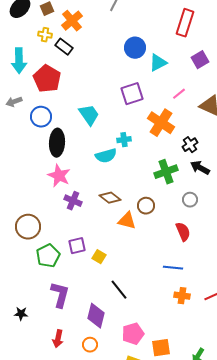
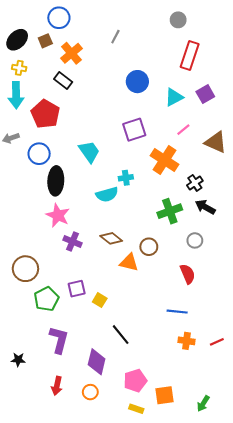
yellow cross: (45, 35) -> (19, 68), moved
cyan triangle: (158, 63) -> (174, 97), moved

